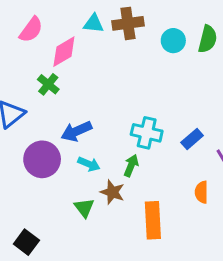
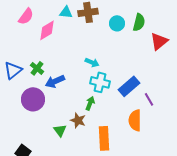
green cross: (48, 84) -> (37, 68), moved
blue rectangle: (192, 139) -> (129, 86), size x1.5
cyan arrow: (89, 164) -> (92, 62), moved
orange semicircle: (201, 192) -> (135, 120), size x1.5

